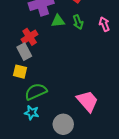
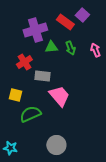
gray rectangle: (24, 52) -> (42, 76), moved, turned -56
pink trapezoid: (87, 101) -> (59, 96), moved
cyan star: (32, 113) -> (10, 148), moved

